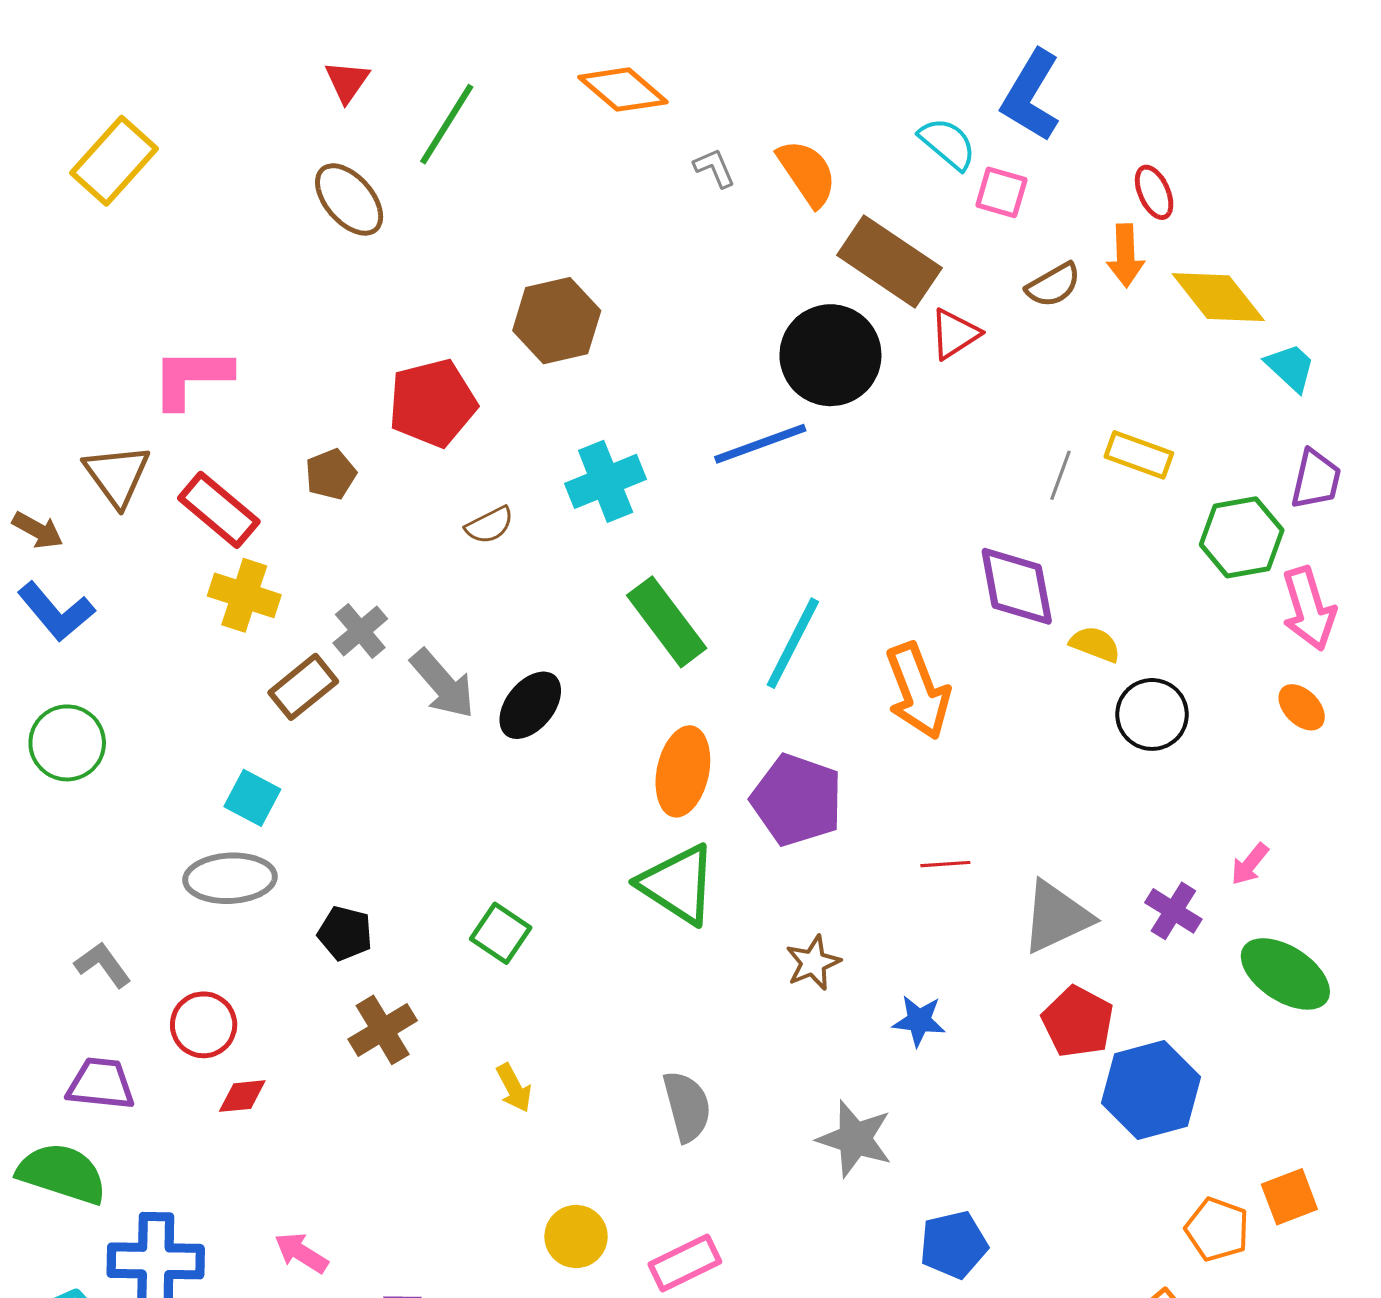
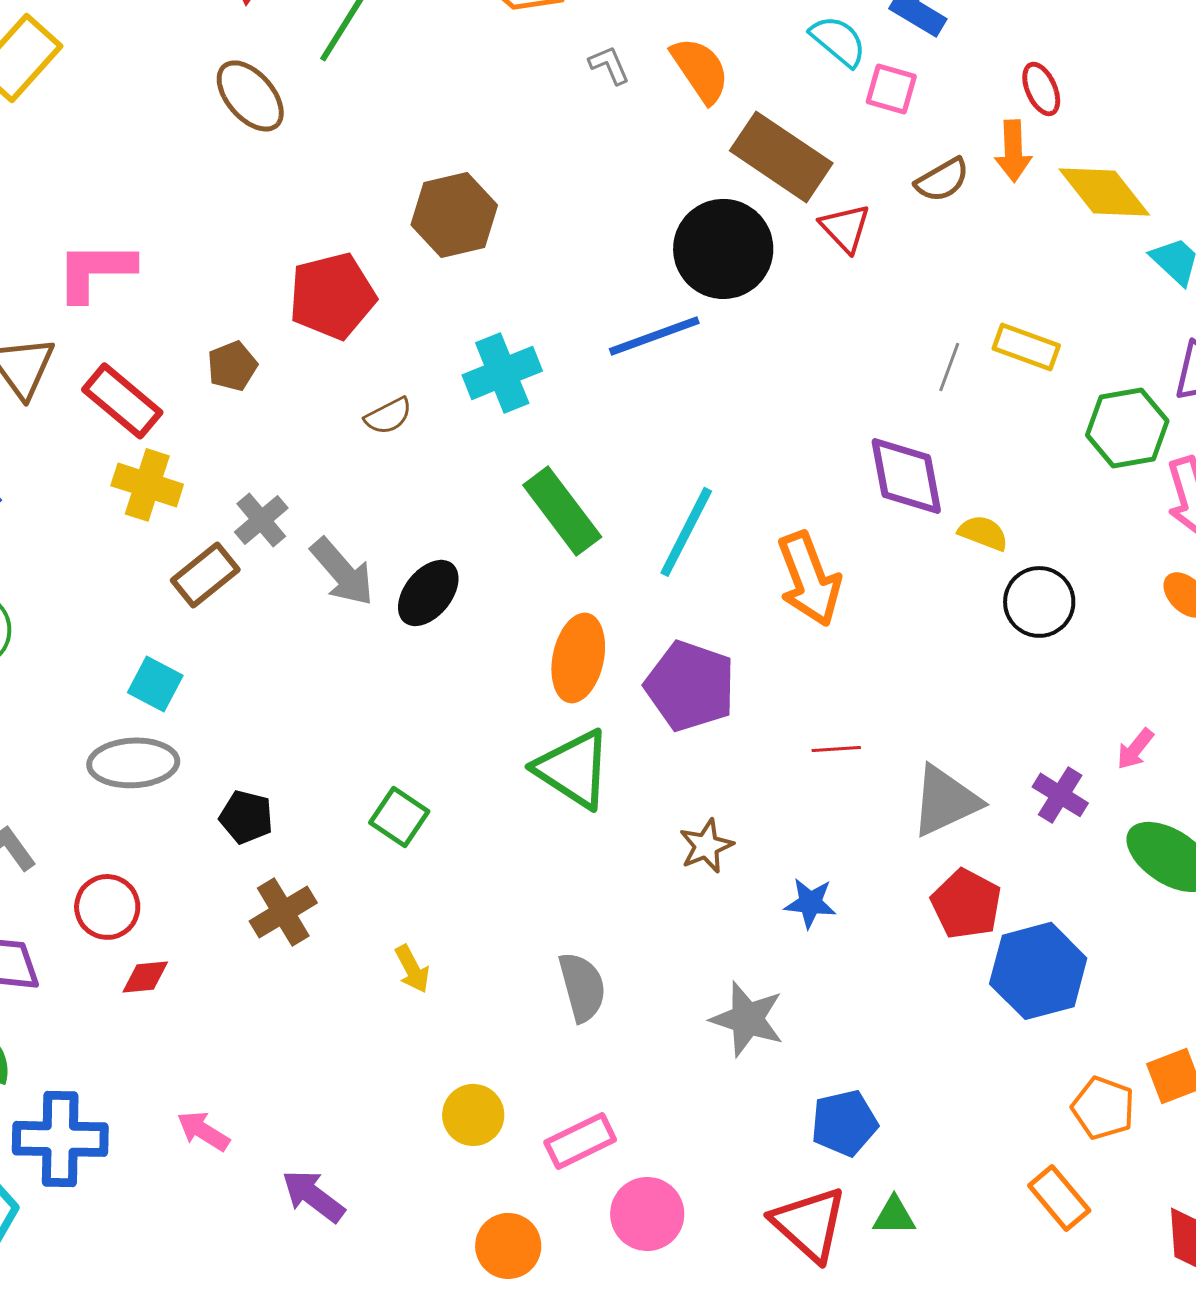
red triangle: (955, 334) -> (845, 228), turned -40

